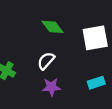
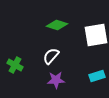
green diamond: (53, 27) -> (57, 25), turned -35

